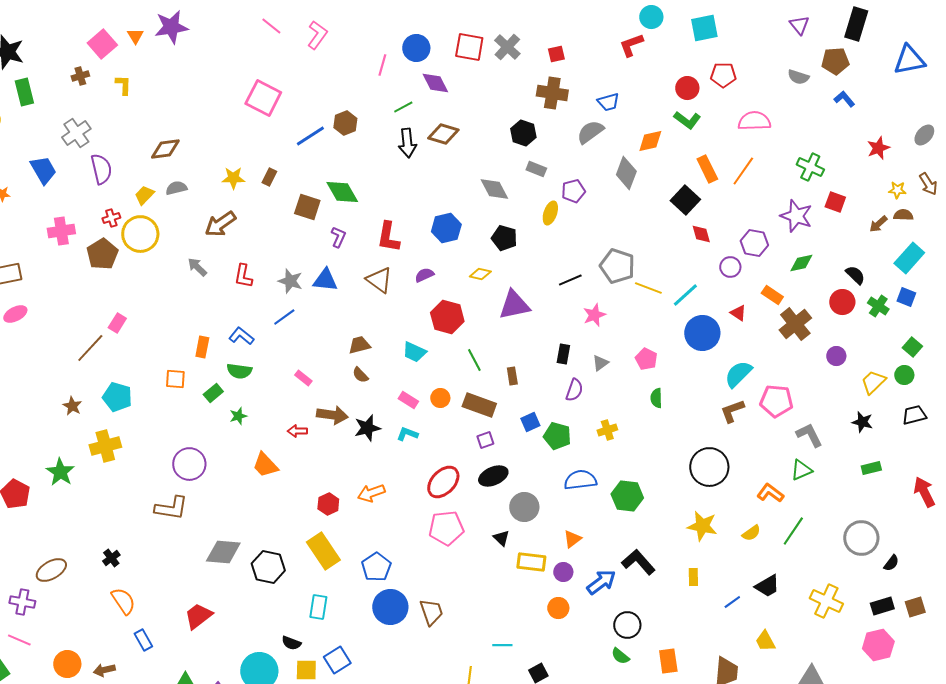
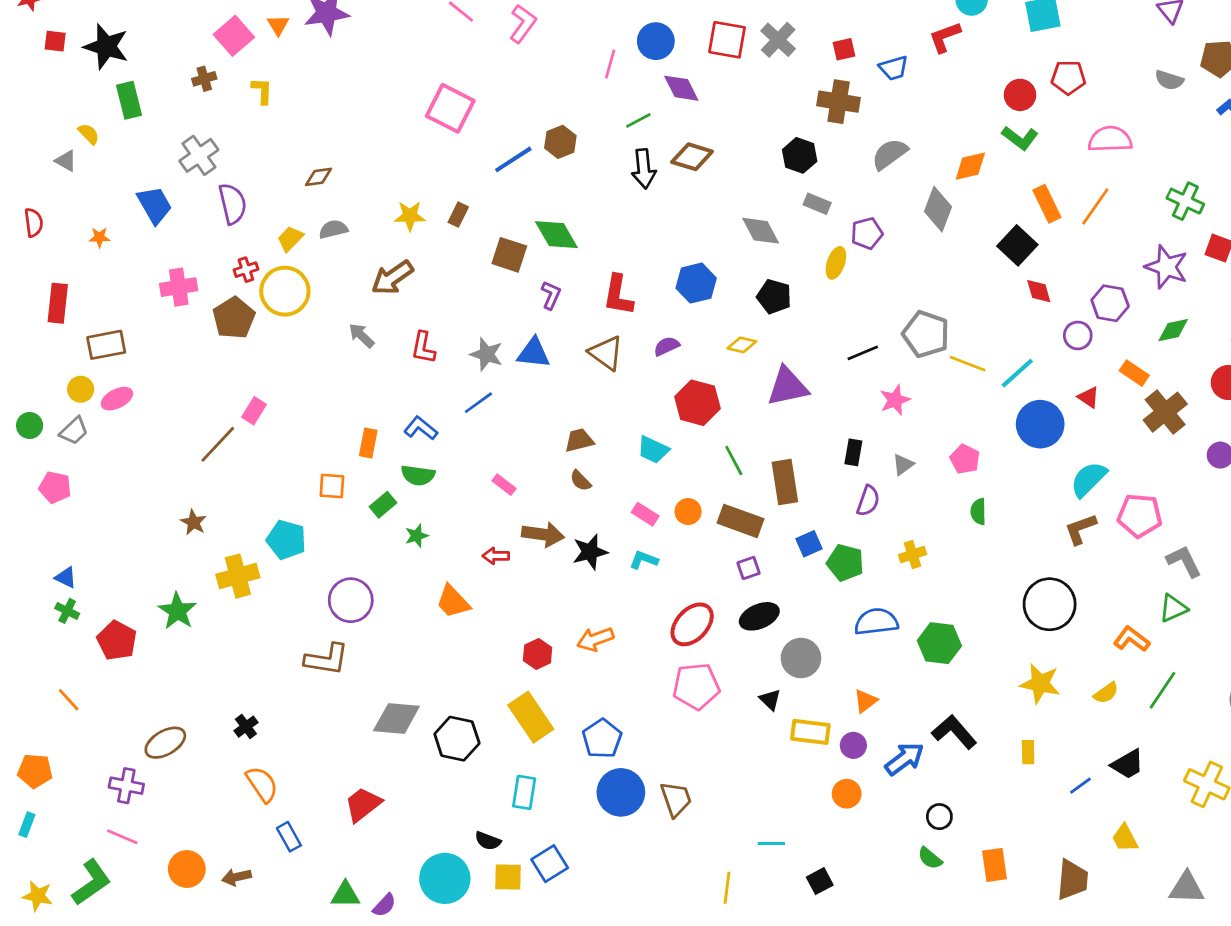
blue trapezoid: (608, 102) -> (894, 68), moved
brown diamond: (165, 149) -> (318, 177), size x0.7
brown rectangle: (512, 376) -> (785, 482), size x1.8
cyan pentagon: (117, 397) -> (286, 540), moved
black circle: (627, 625) -> (939, 817), size x0.7

